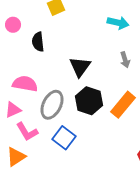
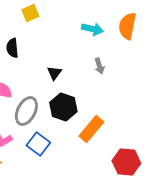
black triangle: (80, 67) -> (54, 73), size x0.7
orange rectangle: (123, 105) -> (91, 129), moved

